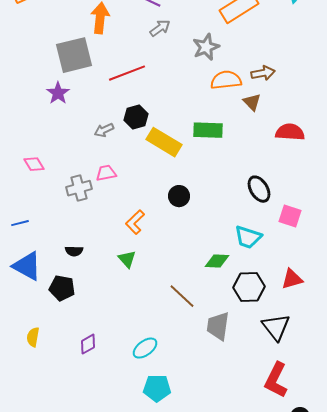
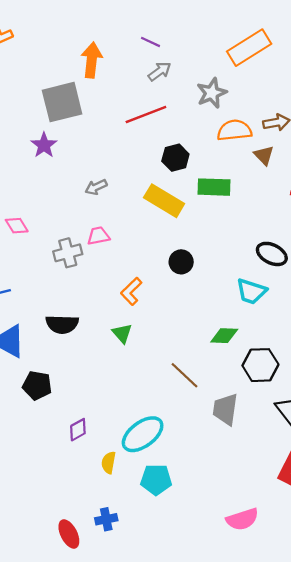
red line: (127, 73) -> (146, 115), moved
black hexagon: (136, 117) -> (175, 158), moved
black ellipse: (259, 189) -> (272, 254), turned -32
cyan trapezoid: (248, 237) -> (251, 291), moved
black semicircle: (74, 251) -> (62, 324), size x1.6
black pentagon: (62, 288) -> (37, 385), moved
yellow semicircle: (33, 337) -> (109, 463), moved
cyan ellipse: (145, 348) -> (143, 434), size x1.5

